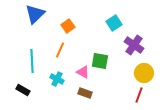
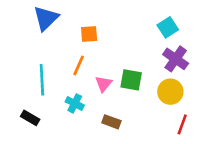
cyan square: (114, 23) -> (168, 27), moved
orange square: (68, 26) -> (89, 34), turned 32
pink triangle: (83, 72) -> (104, 84), moved, turned 40
yellow circle: (144, 73) -> (170, 92), moved

